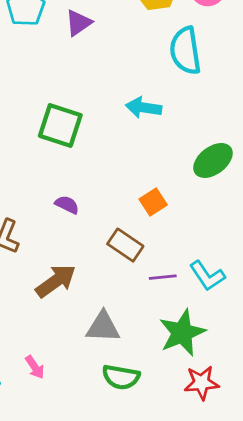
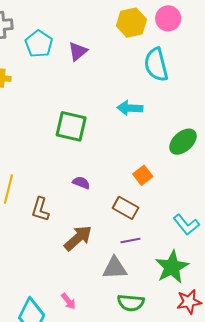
purple line: (163, 277) -> (130, 241), moved

